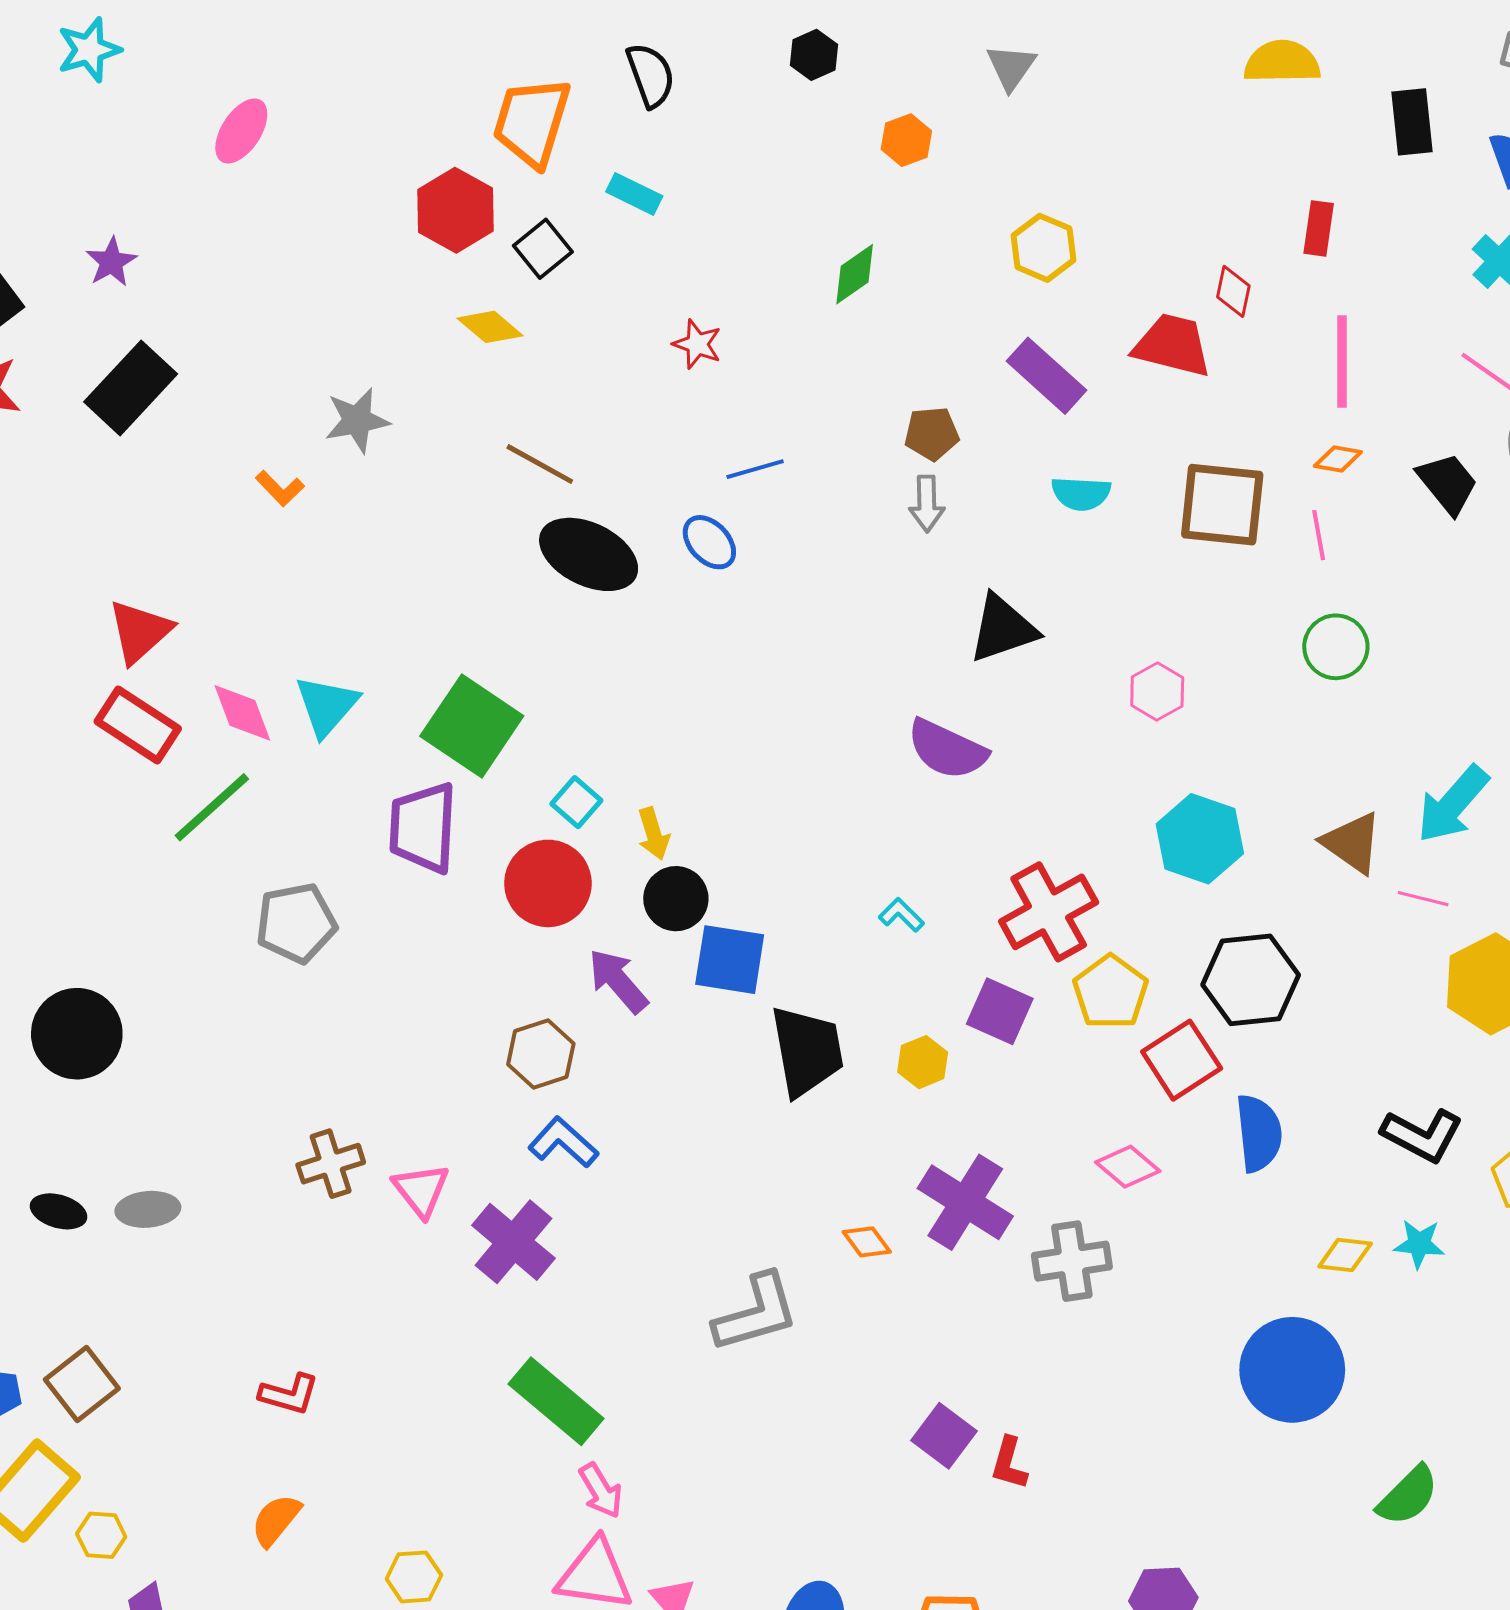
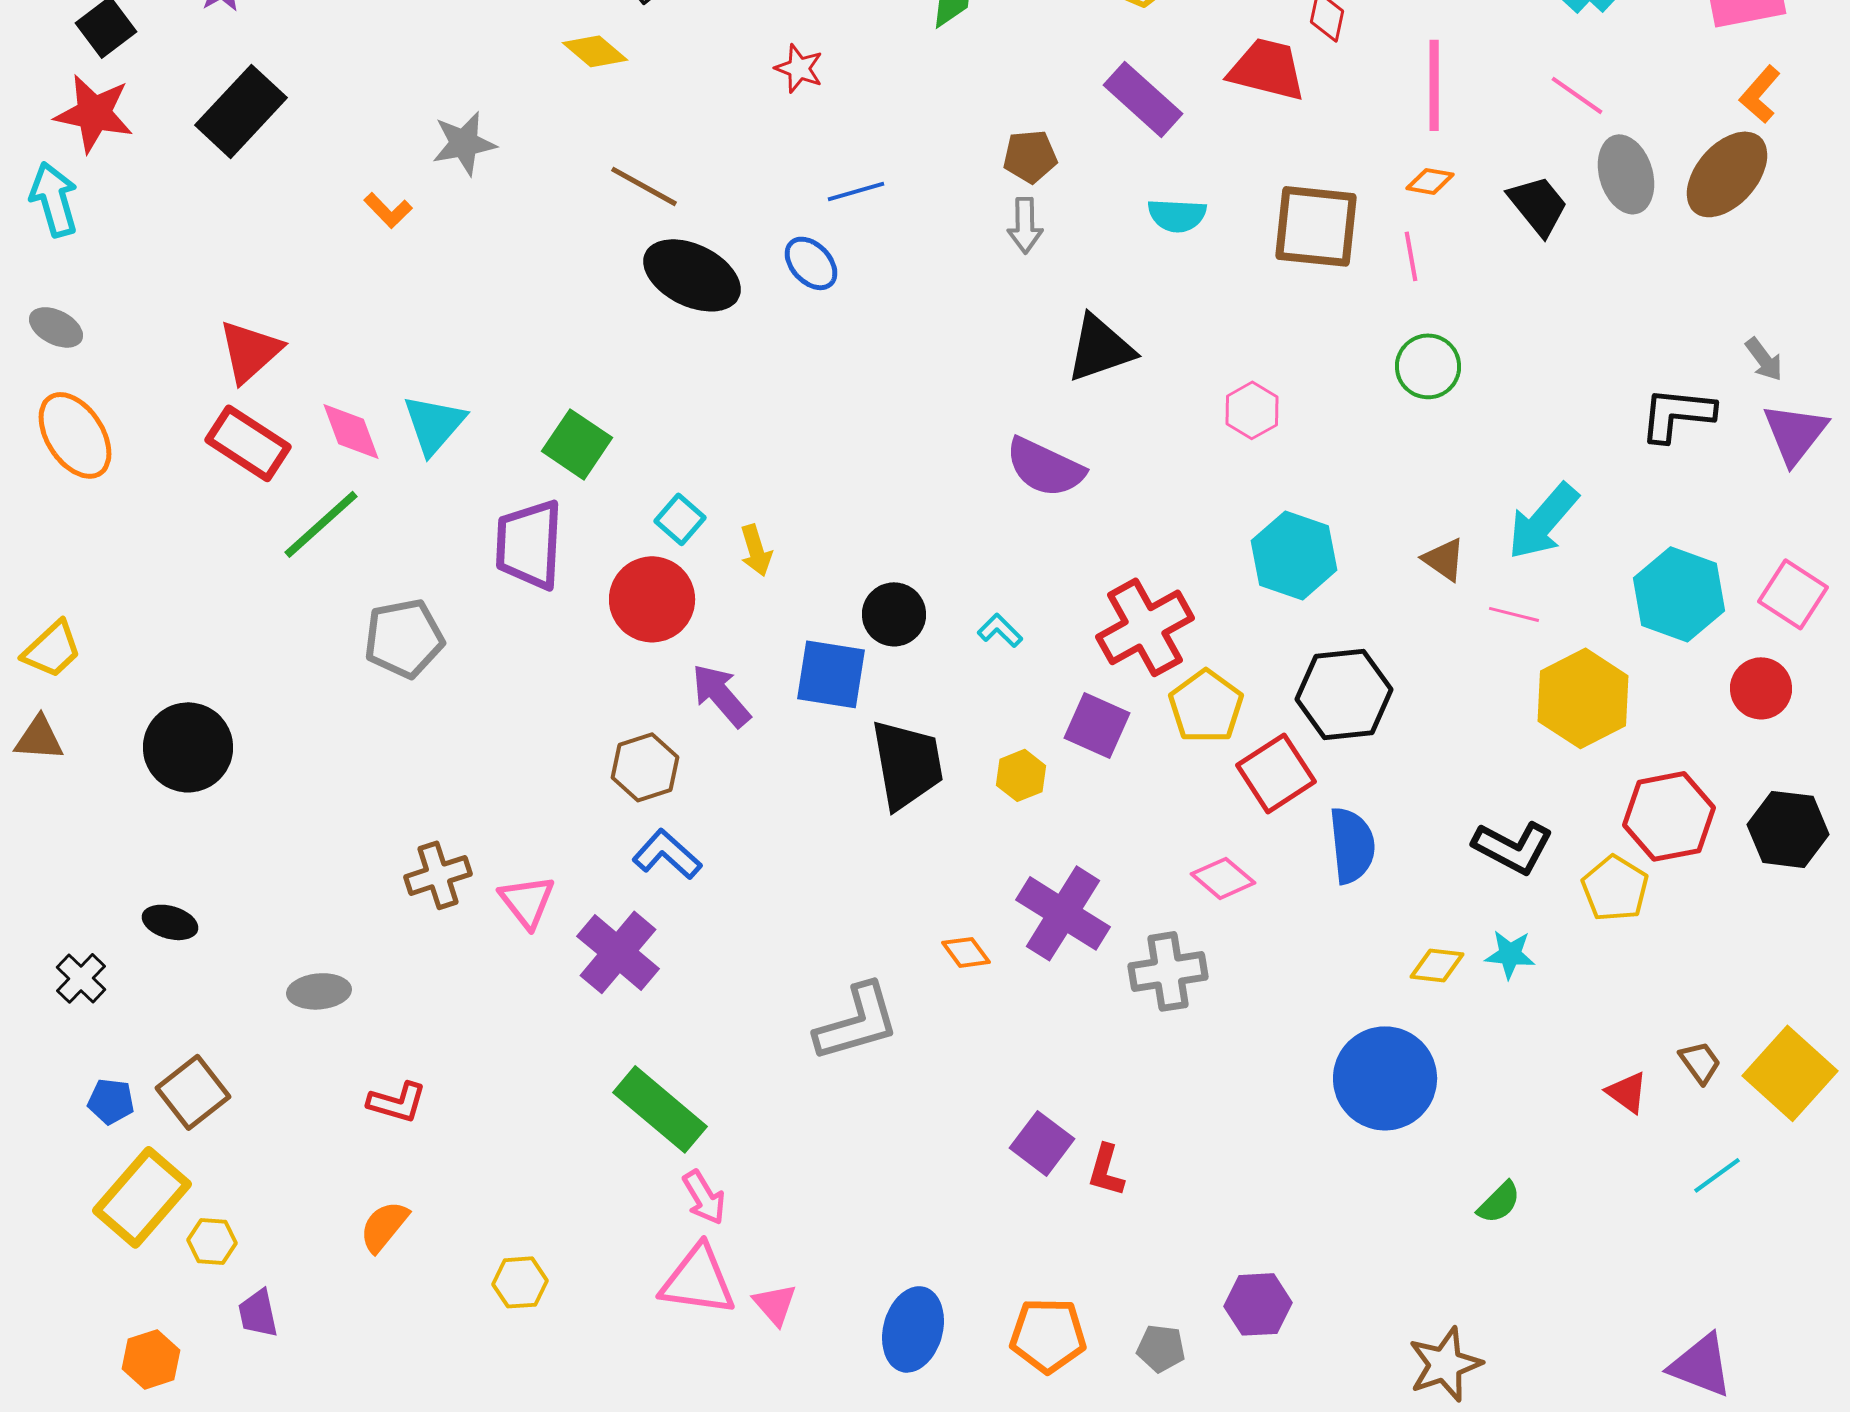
green square: (472, 726) -> (577, 444), size x0.7
brown triangle: (1352, 843) -> (1444, 559), size x0.7
black circle: (676, 899) -> (894, 614), moved
gray ellipse: (148, 1209) -> (319, 991), moved
green semicircle: (1408, 1496) -> (1499, 1202), size x0.7

